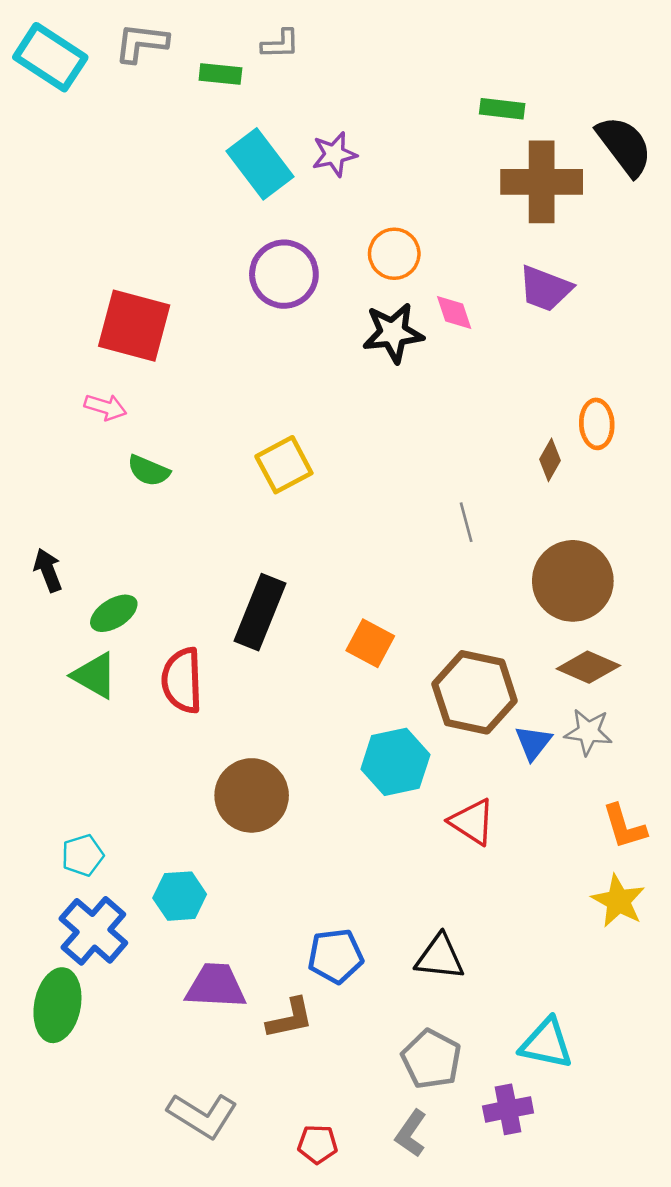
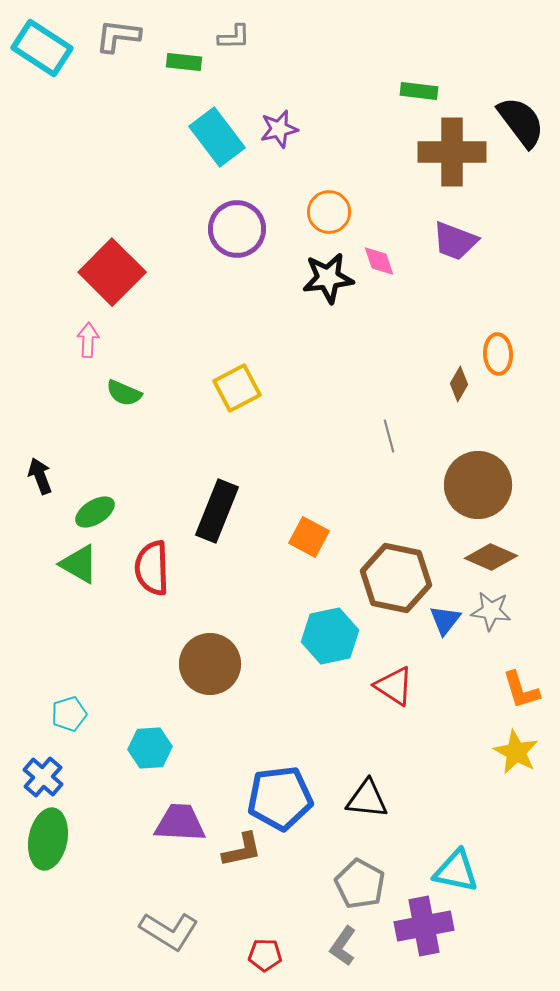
red square: (134, 326) -> (112, 272), turned 30
pink arrow: (105, 407) -> (88, 340), turned -104
blue cross: (93, 931) -> (43, 777), moved, size x0.7
blue pentagon: (336, 956) -> (280, 798), size x1.4
purple cross: (508, 1109) -> (424, 926), size x1.4

